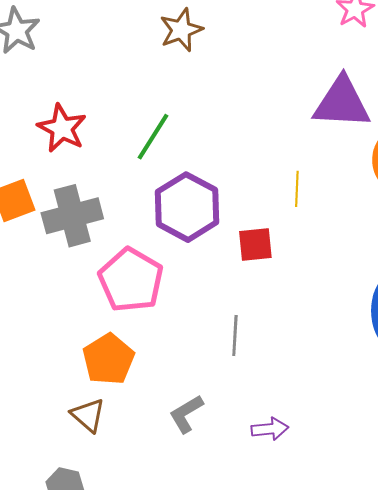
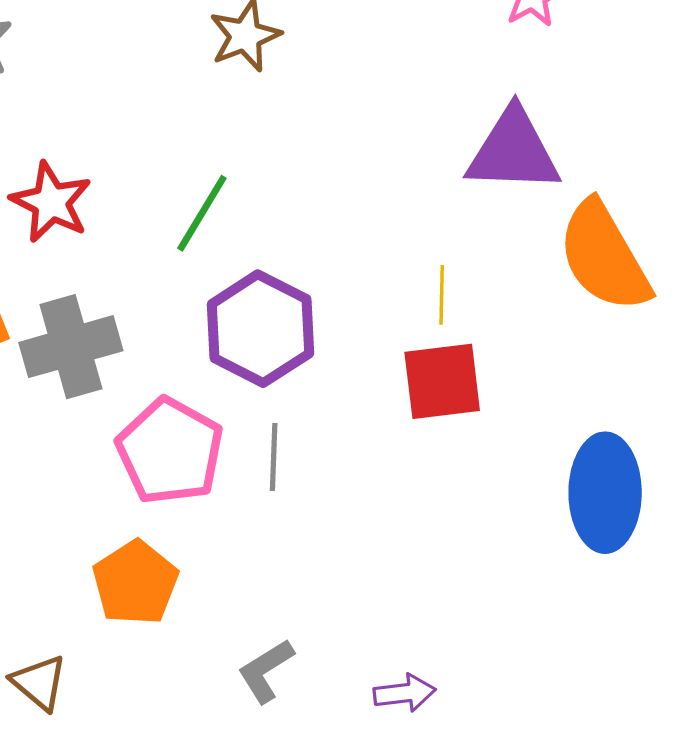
red square: (255, 244) -> (442, 381), moved, size x1.4
gray line: (235, 336) -> (274, 457), moved
brown triangle: (88, 415) -> (39, 683), moved

